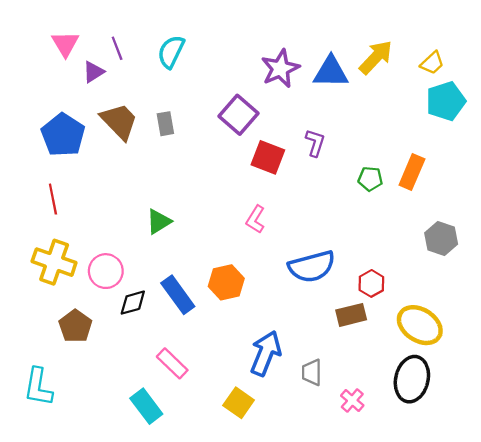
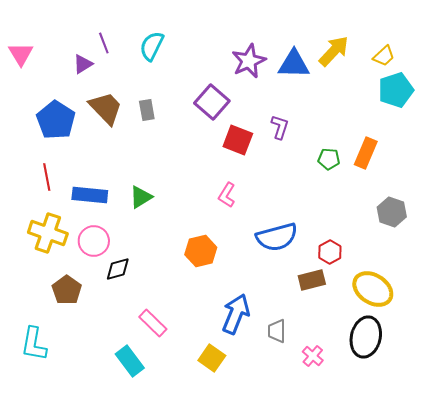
pink triangle: (65, 44) -> (21, 54), moved
blue rectangle: (178, 295) -> (90, 195), moved, turned -48

